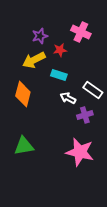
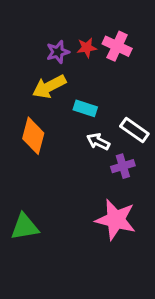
red star: (60, 50) -> (87, 48), moved
green triangle: (24, 146) -> (25, 227), moved

